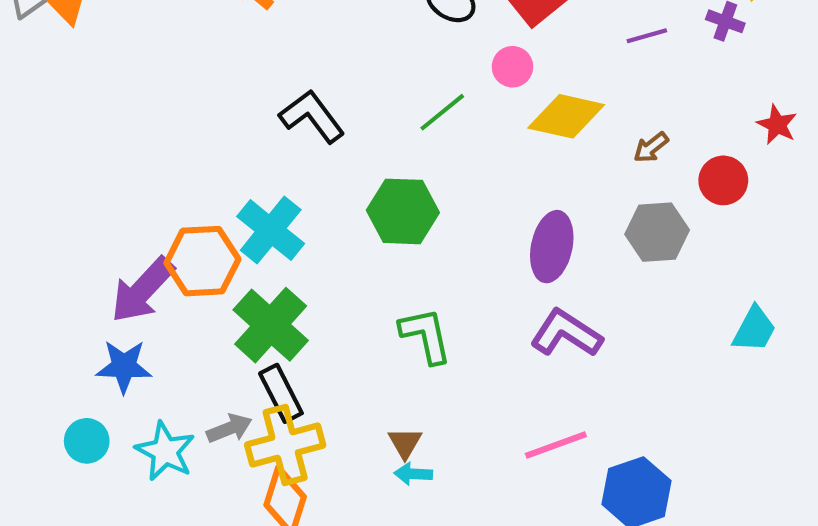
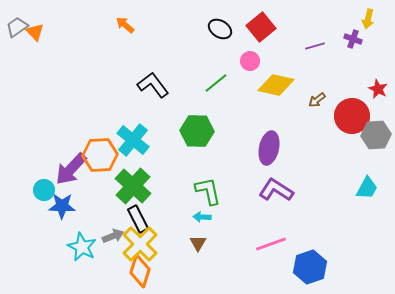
red circle: (723, 180) -> (352, 116), size x1.5
gray hexagon: (657, 232) -> (376, 135), moved
cyan circle: (87, 441) -> (44, 190), moved
yellow cross: (285, 445) -> (140, 244), turned -30
cyan arrow: (413, 474) -> (202, 217), moved

